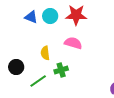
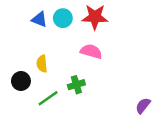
yellow semicircle: (45, 53) -> (42, 64), moved

